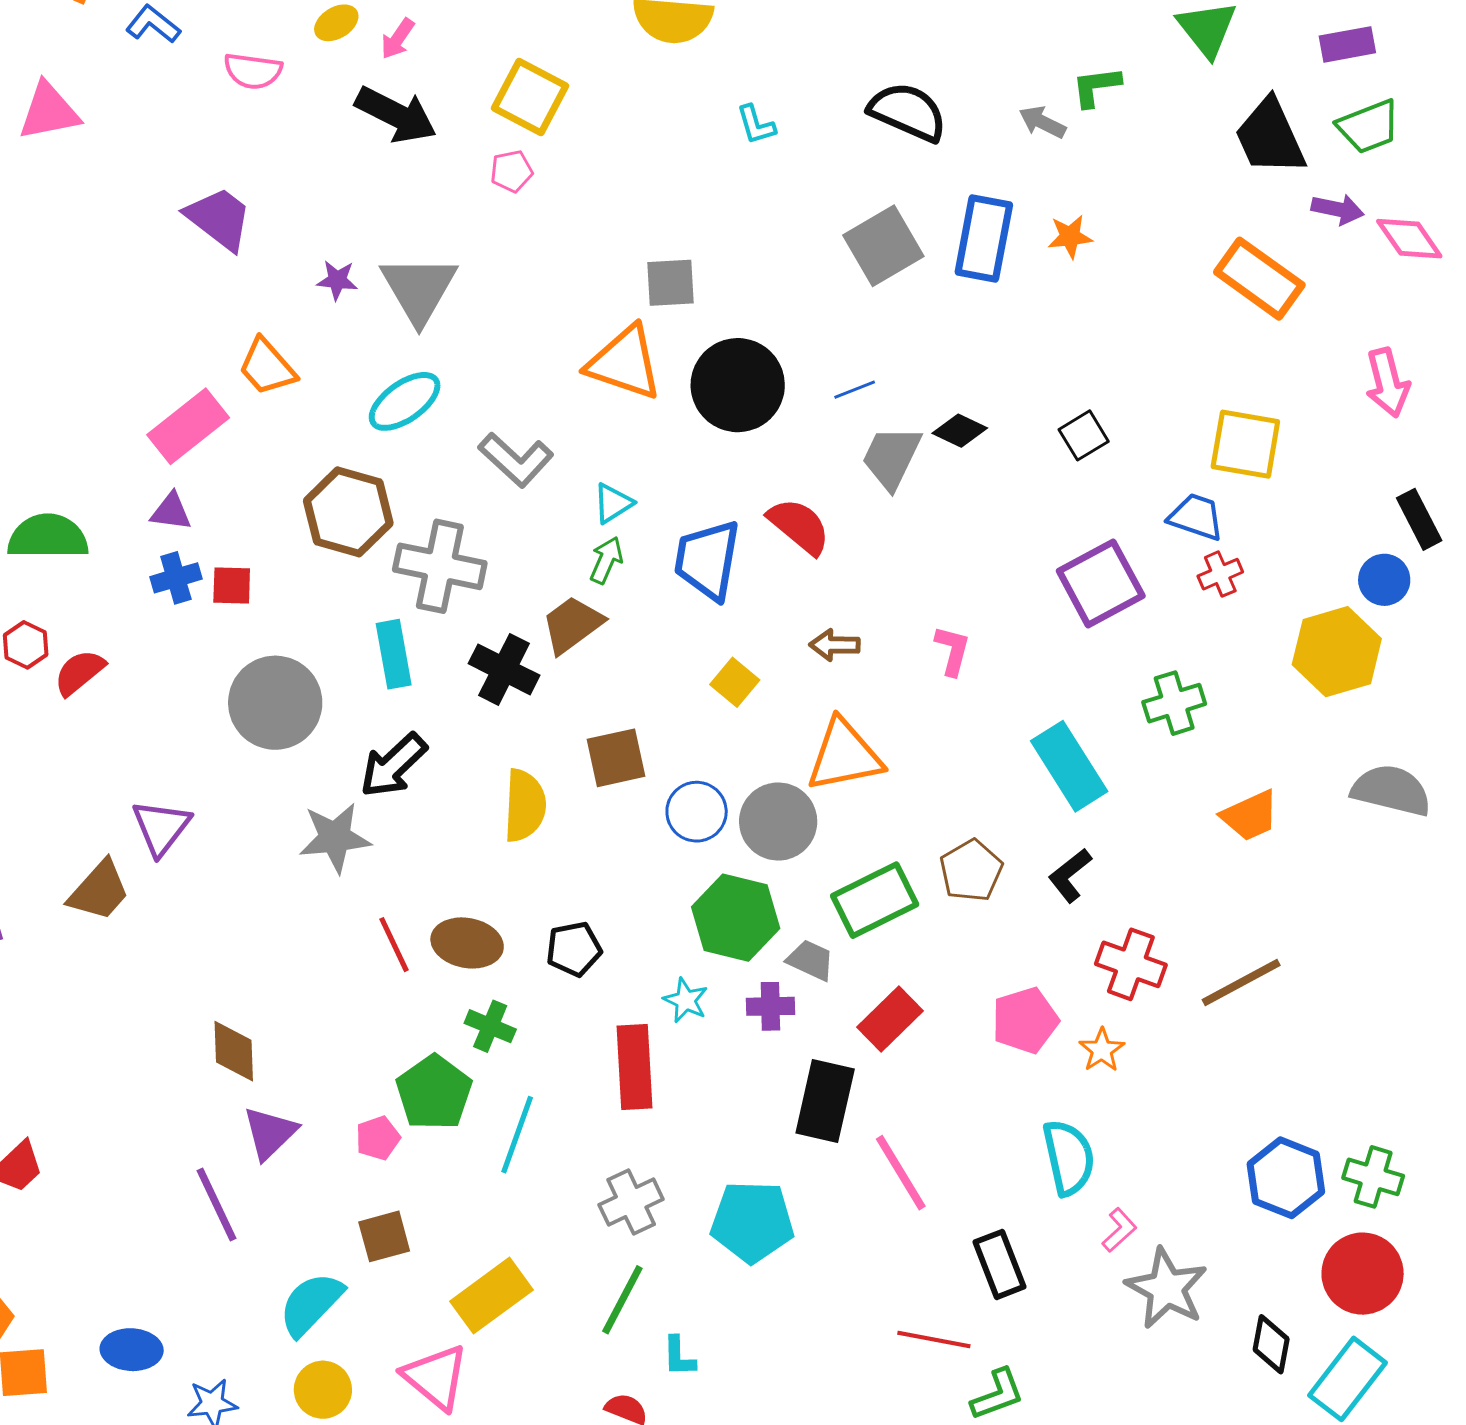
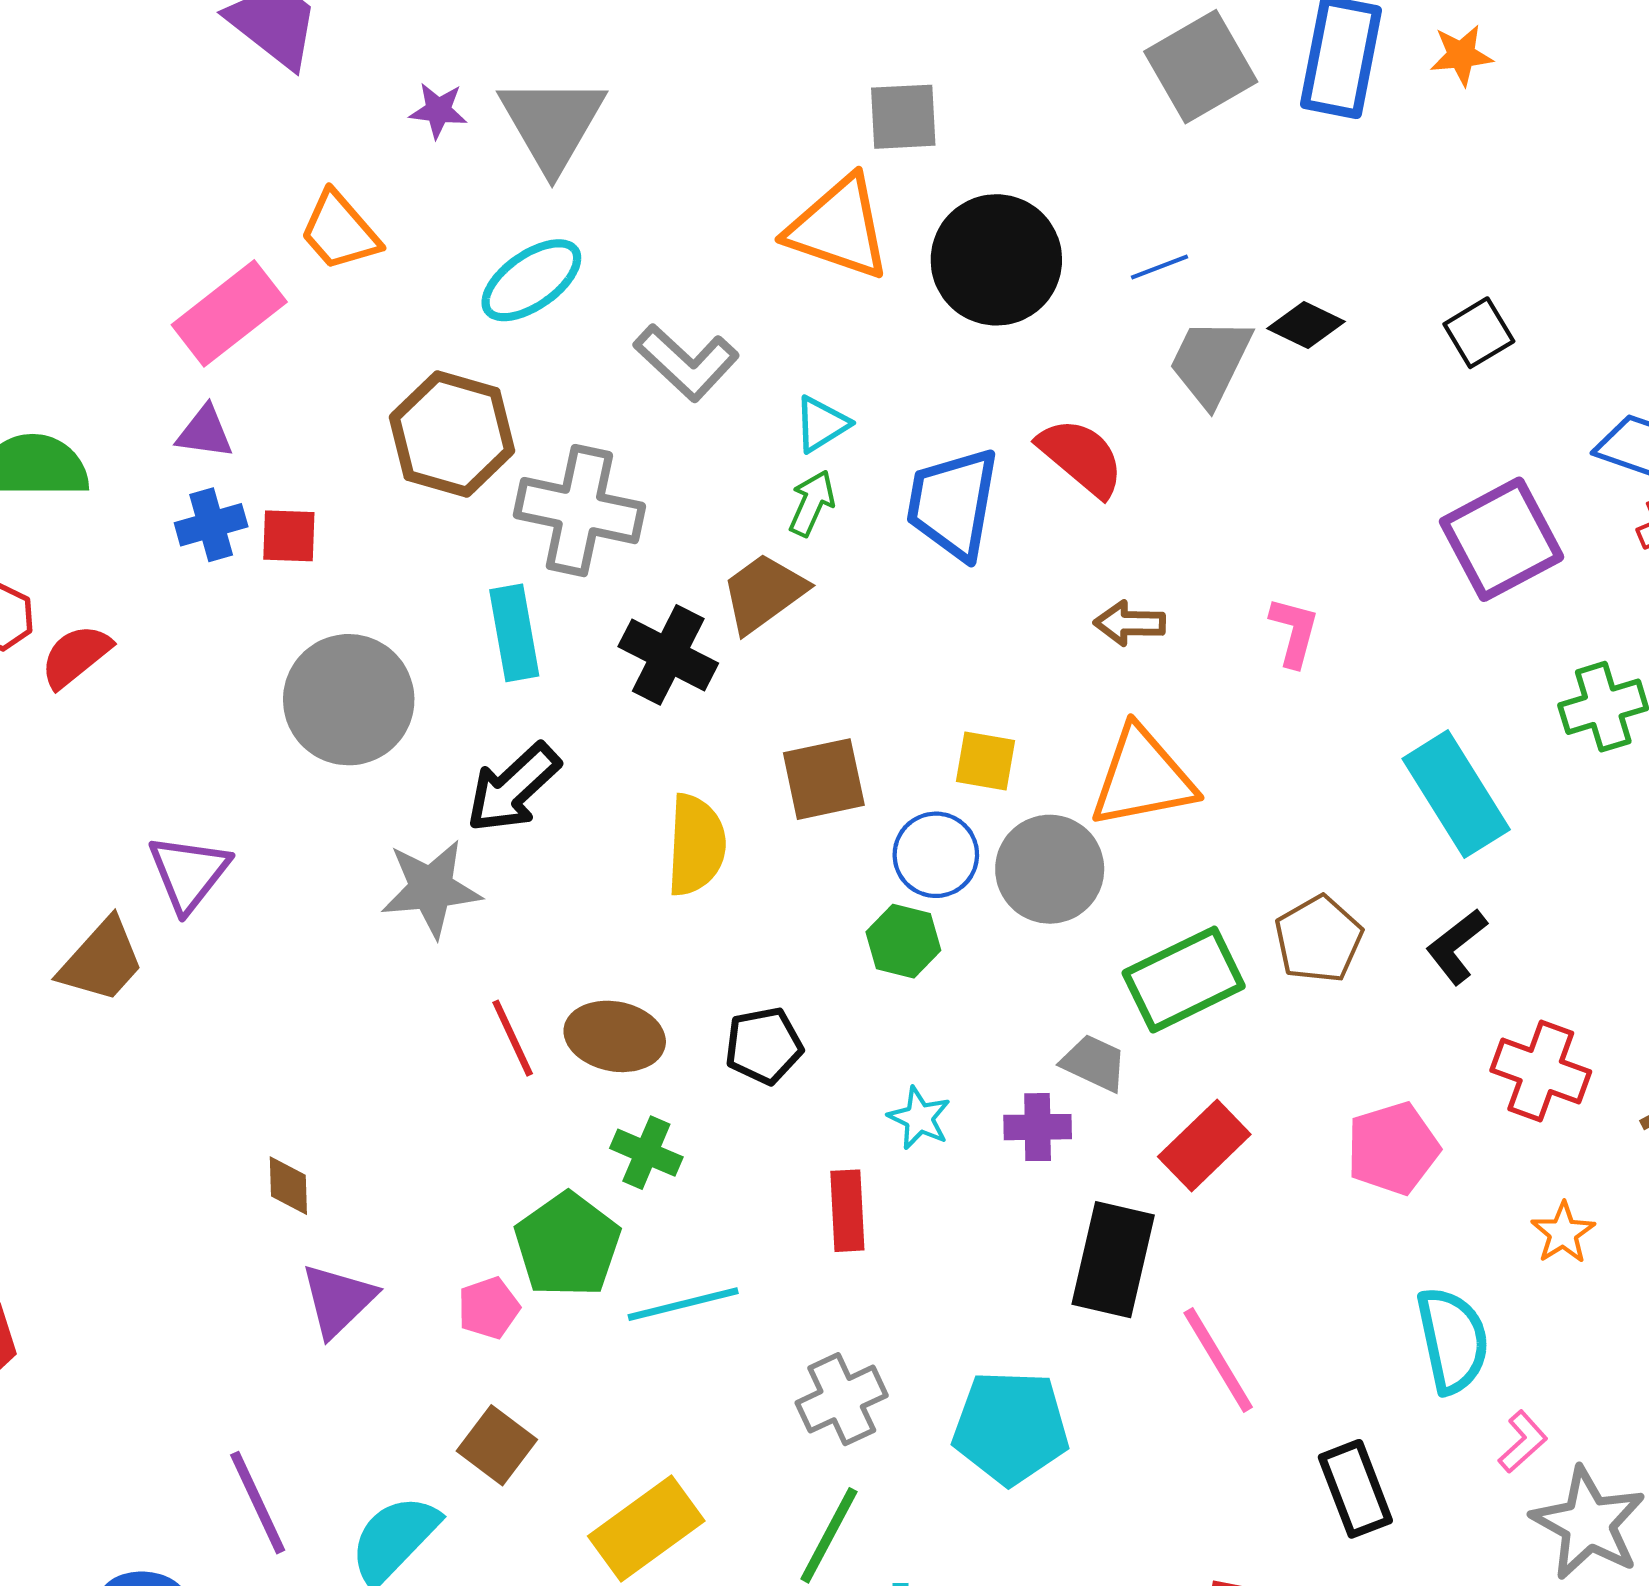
yellow square: (735, 682) -> (985, 761), moved, turned -30
green hexagon: (736, 918) -> (903, 941), moved, size x0.6
orange star: (1102, 1050) -> (1563, 1233), moved
brown diamond: (234, 1051) -> (288, 1186), size x0.7
red rectangle: (634, 1067) -> (847, 1211), size x0.7
cyan line: (517, 1135) -> (683, 1304), turned 56
purple line: (217, 1204) -> (258, 1503), moved
brown square: (384, 1236) -> (497, 1445), turned -38

